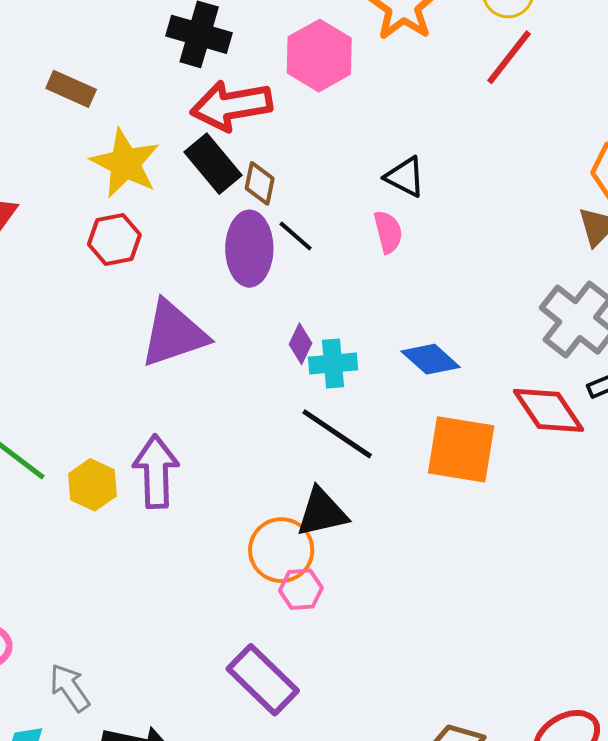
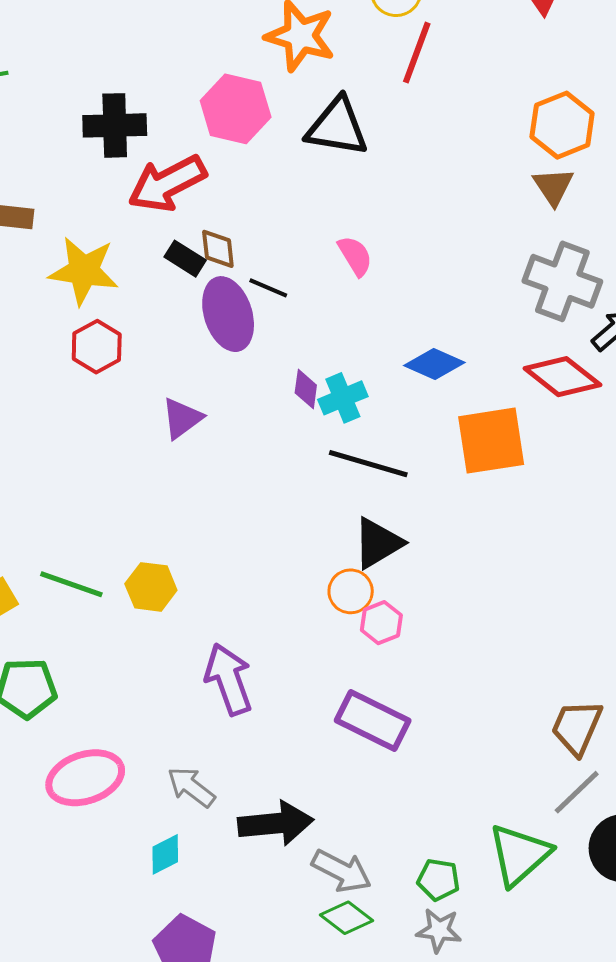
black rectangle: (213, 164) -> (185, 259), moved, size x0.7
black triangle: (405, 177) -> (337, 127), moved, size x1.5
purple triangle: (174, 334) -> (182, 418), size x0.6
purple arrow: (156, 472) -> (229, 679), moved
orange circle: (281, 550) -> (351, 591), size x0.7

